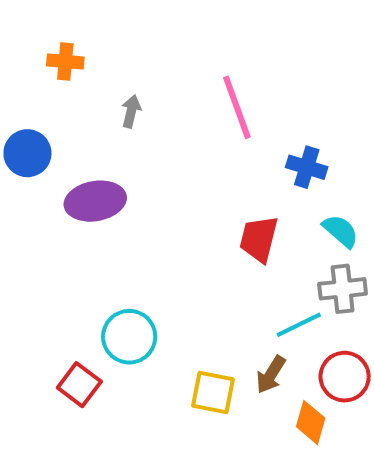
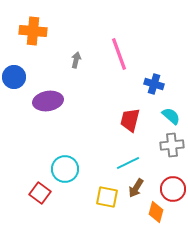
orange cross: (65, 61) -> (33, 31), size x1.5
gray arrow: (131, 111) -> (76, 60), moved
cyan line: (299, 325) -> (128, 163), moved

